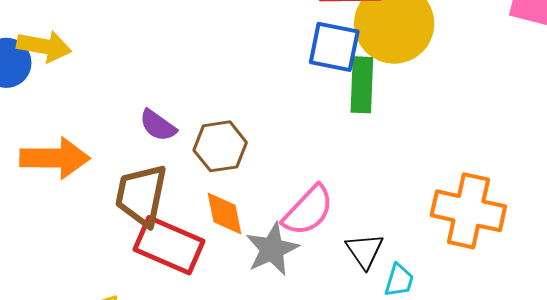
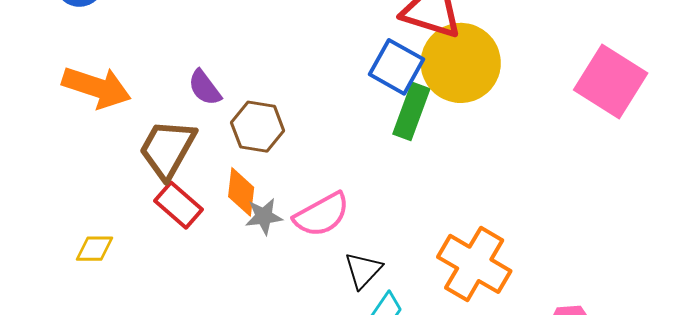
red rectangle: (169, 245) -> (179, 205), size x0.7
gray star: (272, 249) -> (264, 216), moved, size x0.7

